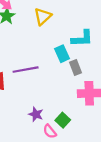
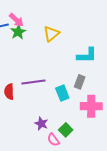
cyan rectangle: (62, 54) -> (62, 93), moved
gray rectangle: (76, 67) -> (80, 82), turned 40

